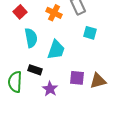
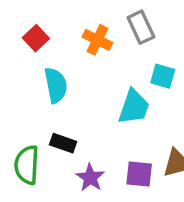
cyan trapezoid: (56, 50) -> (134, 107), moved
purple square: (77, 78) -> (139, 174), moved

